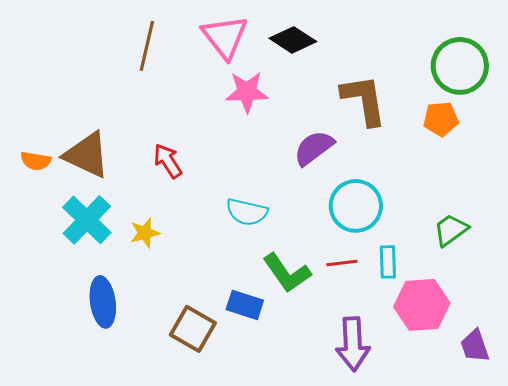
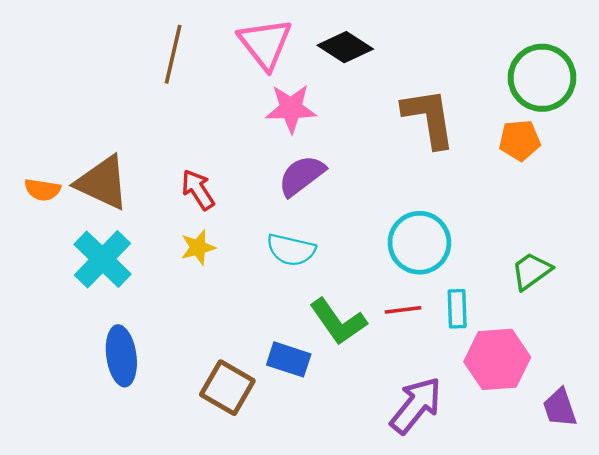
purple semicircle: (314, 148) -> (302, 176), moved
yellow star: (145, 233) -> (198, 247), moved
purple arrow: (353, 344) -> (416, 405), turned -138

